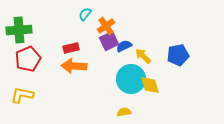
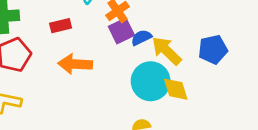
red rectangle: (71, 48) -> (61, 26), moved
yellow arrow: (143, 56) -> (167, 51), size x1.4

